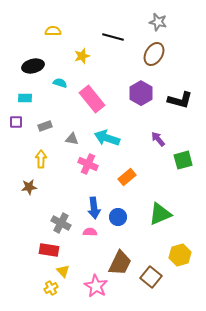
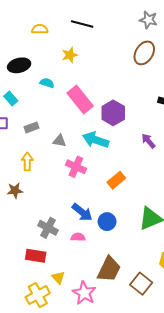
black line: (113, 37) -> (82, 24), moved
purple hexagon: (141, 93) -> (113, 113), moved
cyan rectangle: (25, 98) -> (11, 98), turned 48
blue arrow: (94, 208) -> (82, 212), turned -45
yellow triangle: (63, 271) -> (58, 277), moved
yellow cross: (51, 288) -> (38, 295), size x1.6

